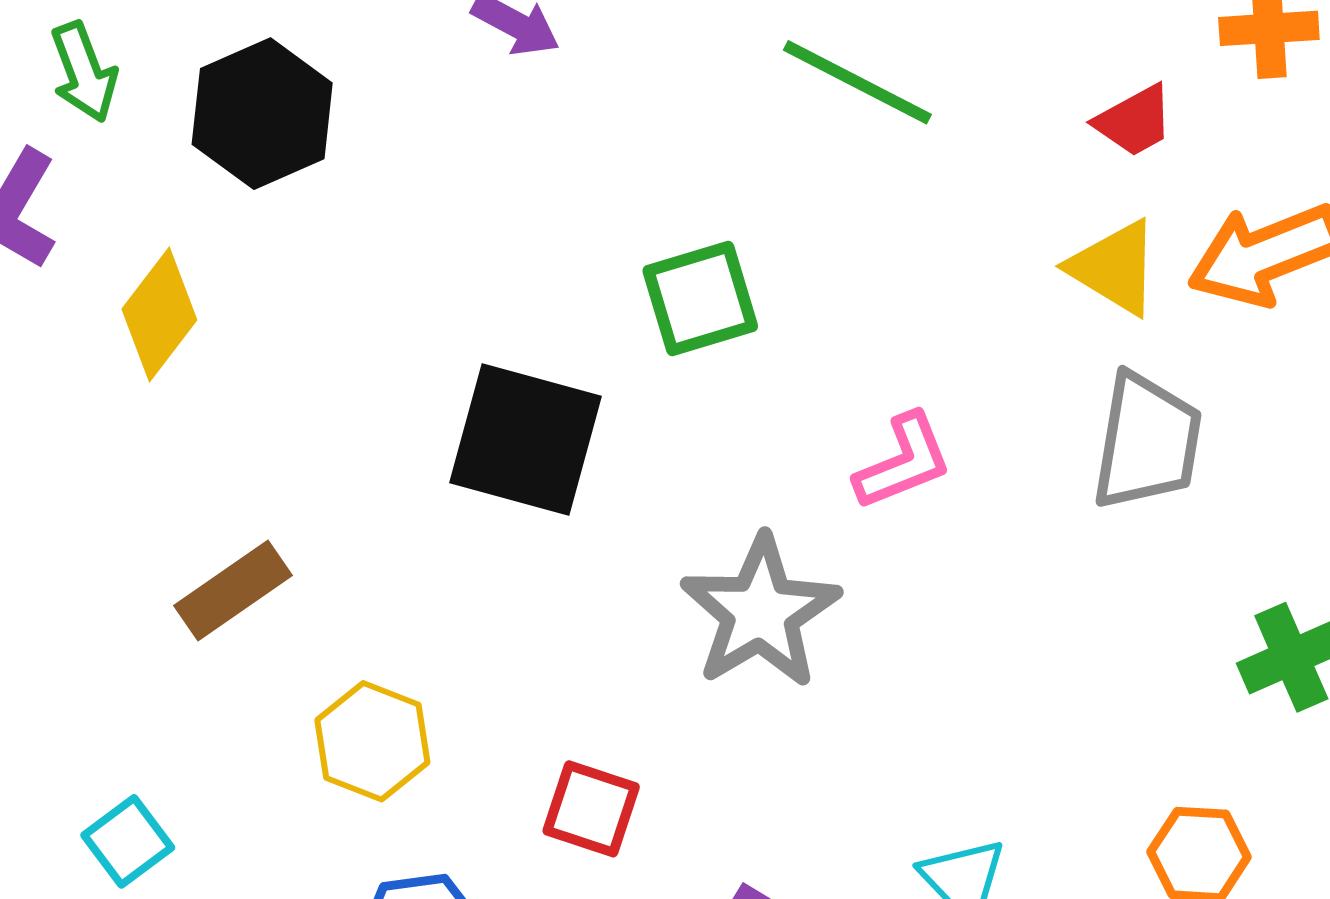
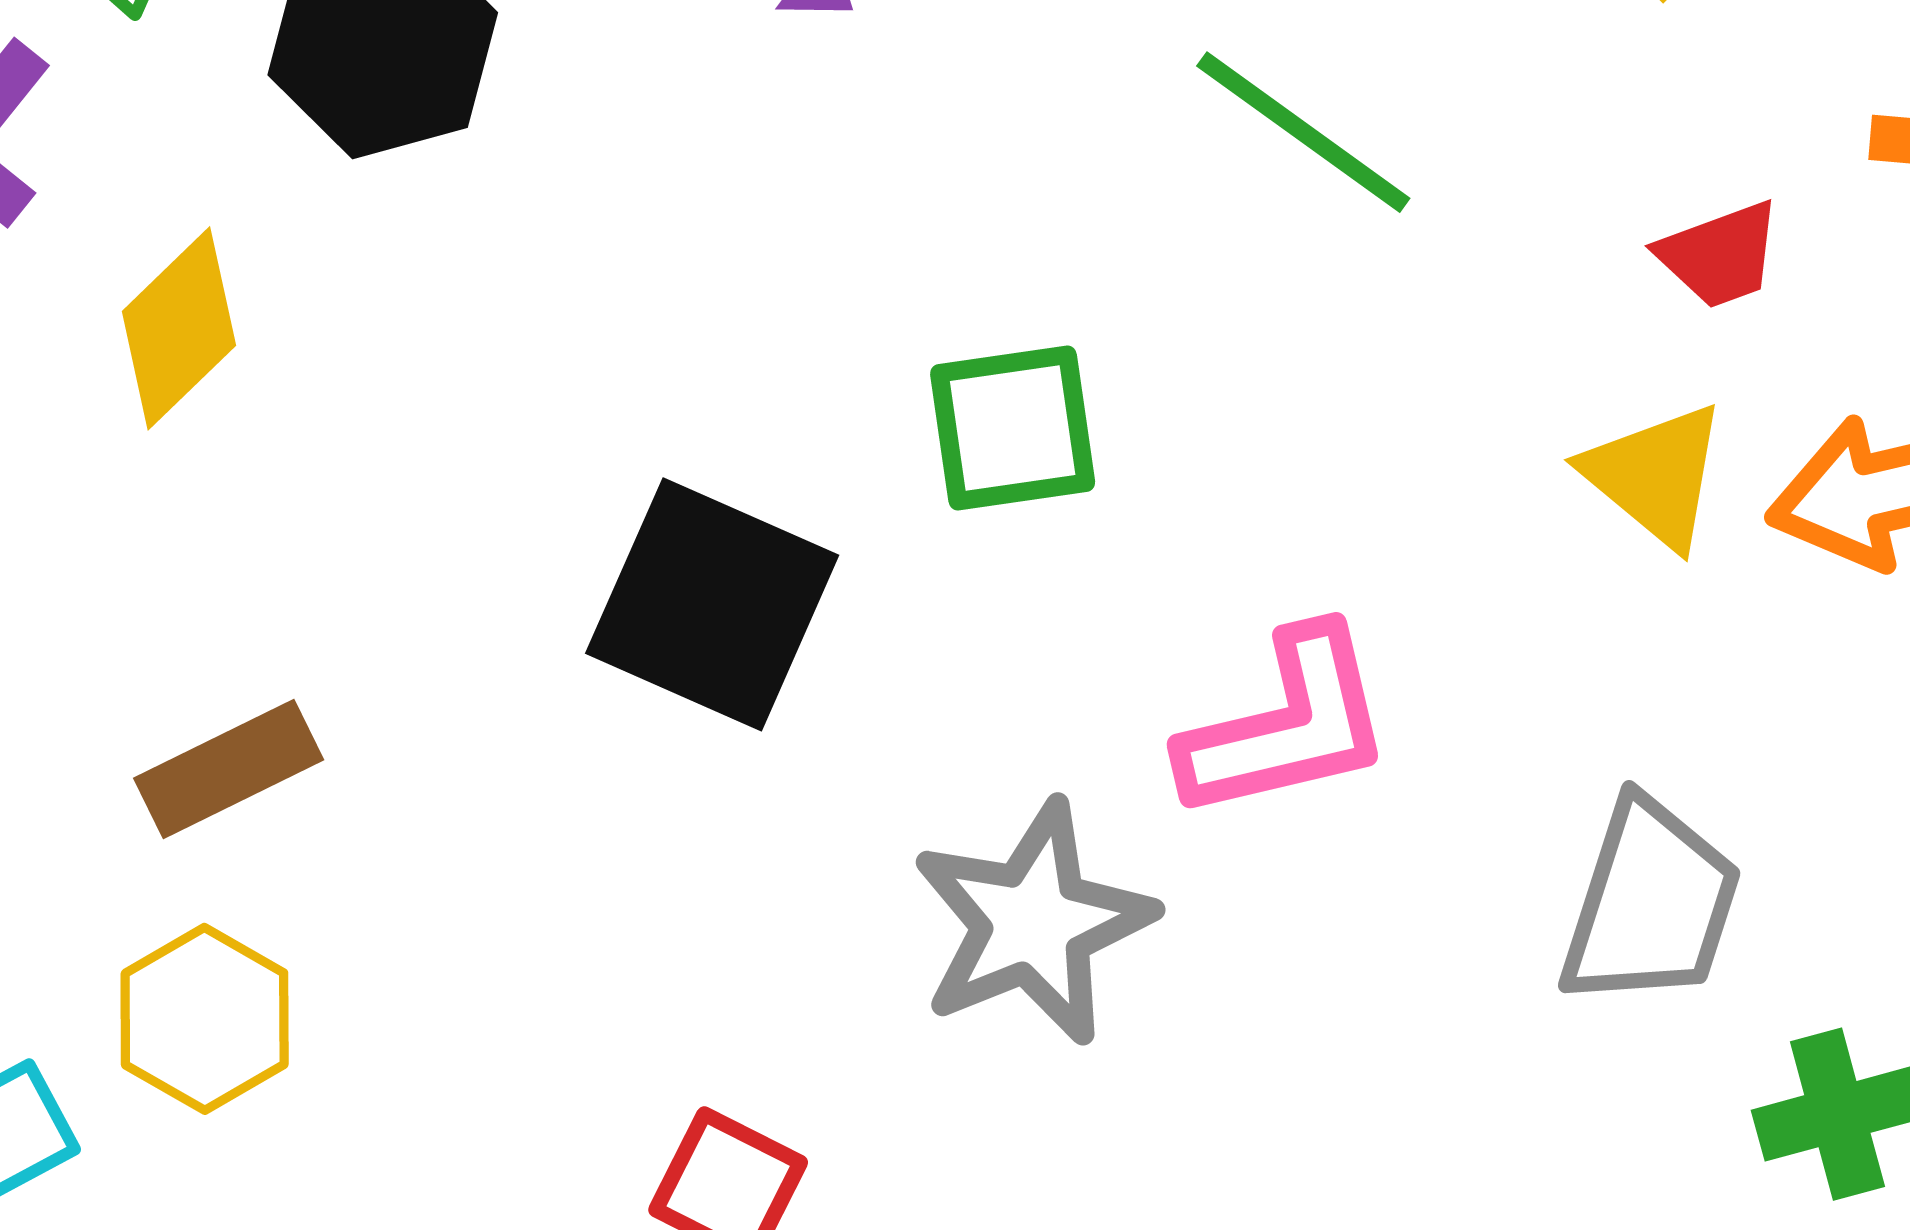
gray trapezoid: (1147, 442) -> (1651, 904), moved
pink L-shape: (903, 462) -> (1287, 725), size x1.4
yellow hexagon: (372, 741) -> (205, 1019), moved

